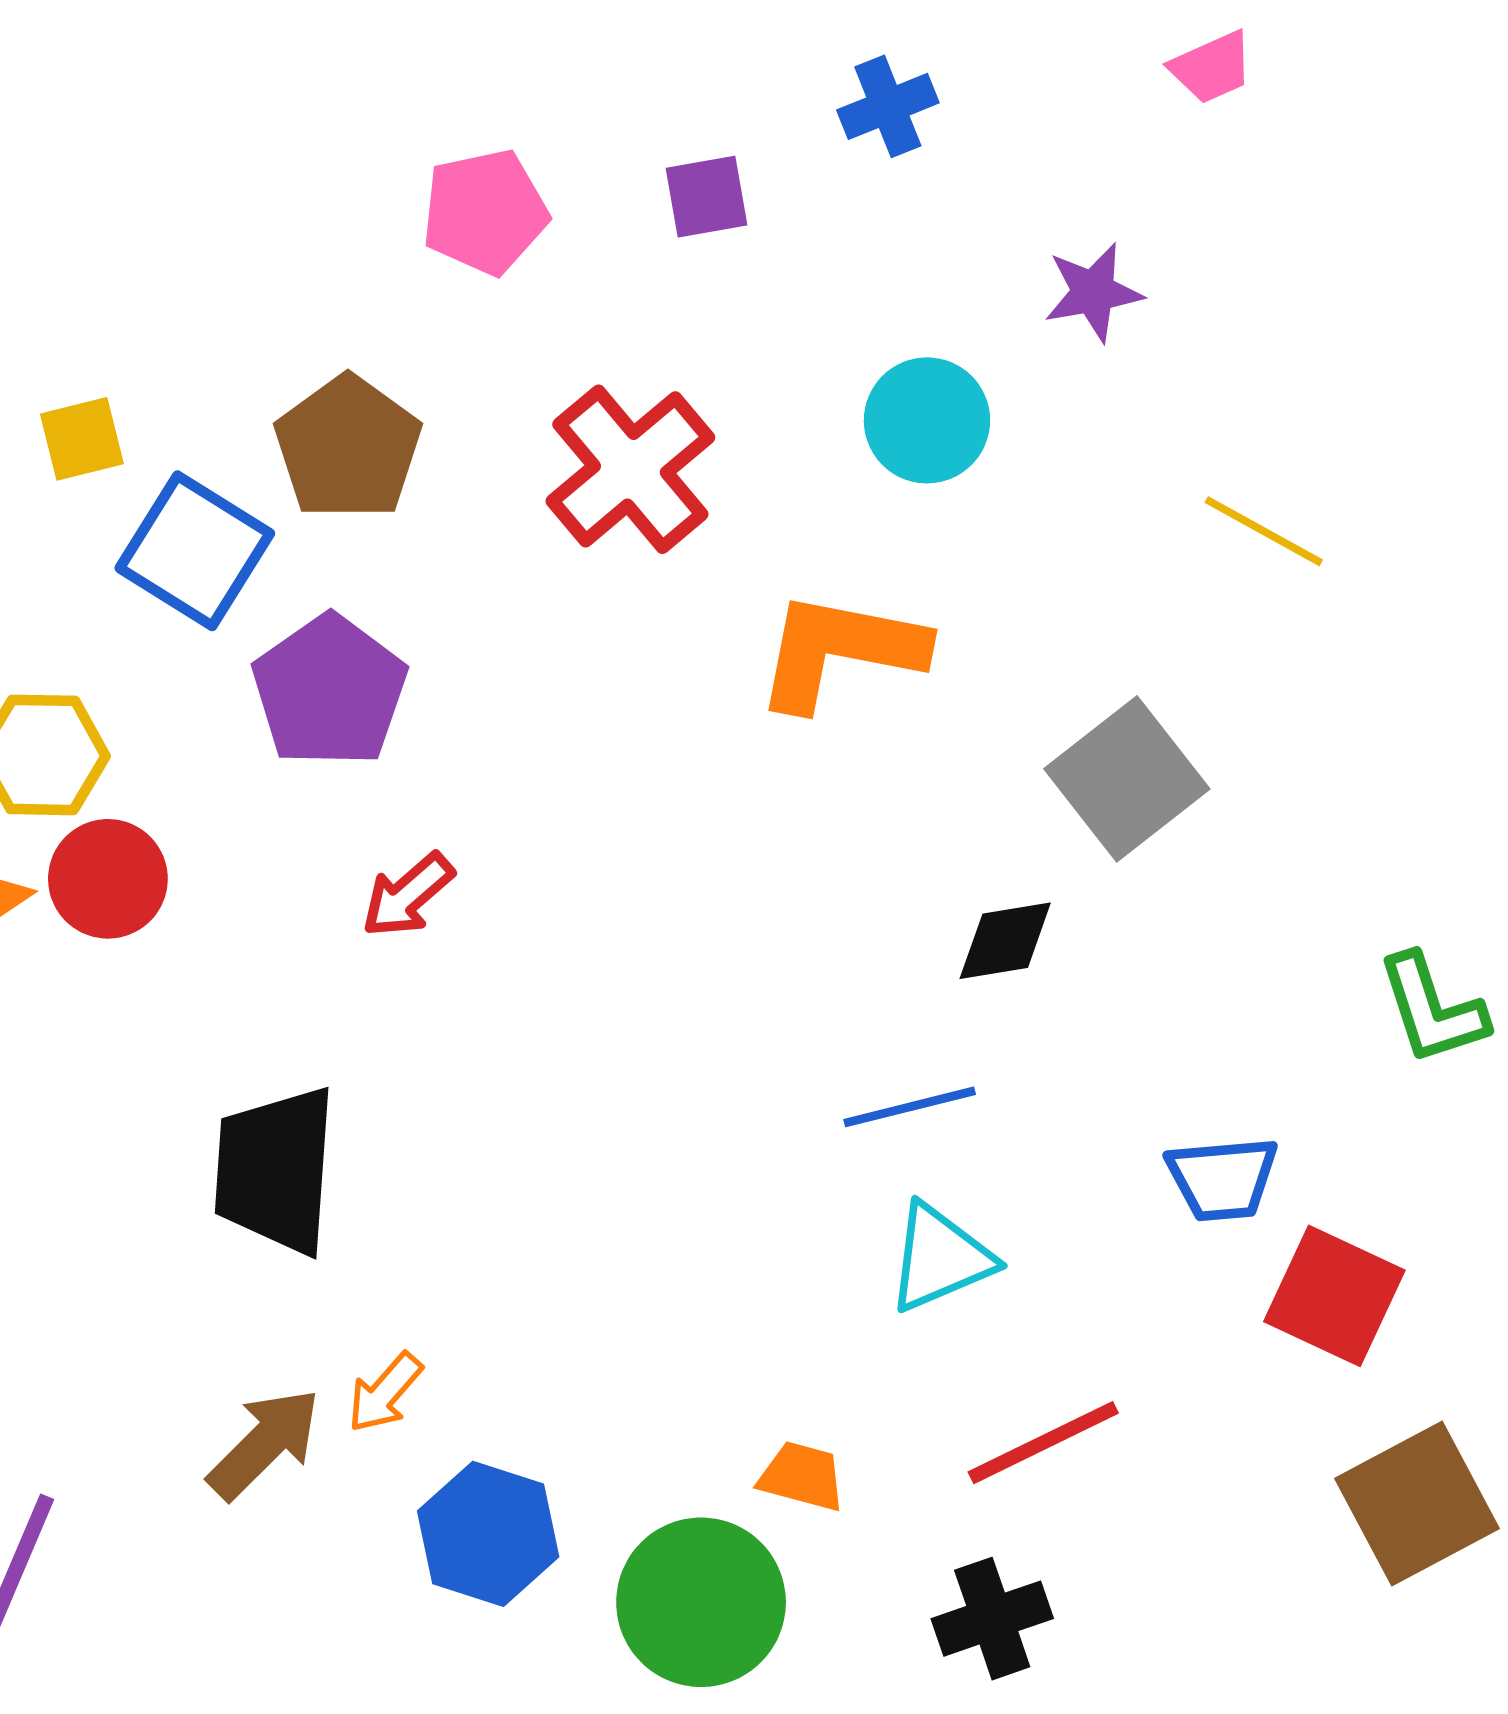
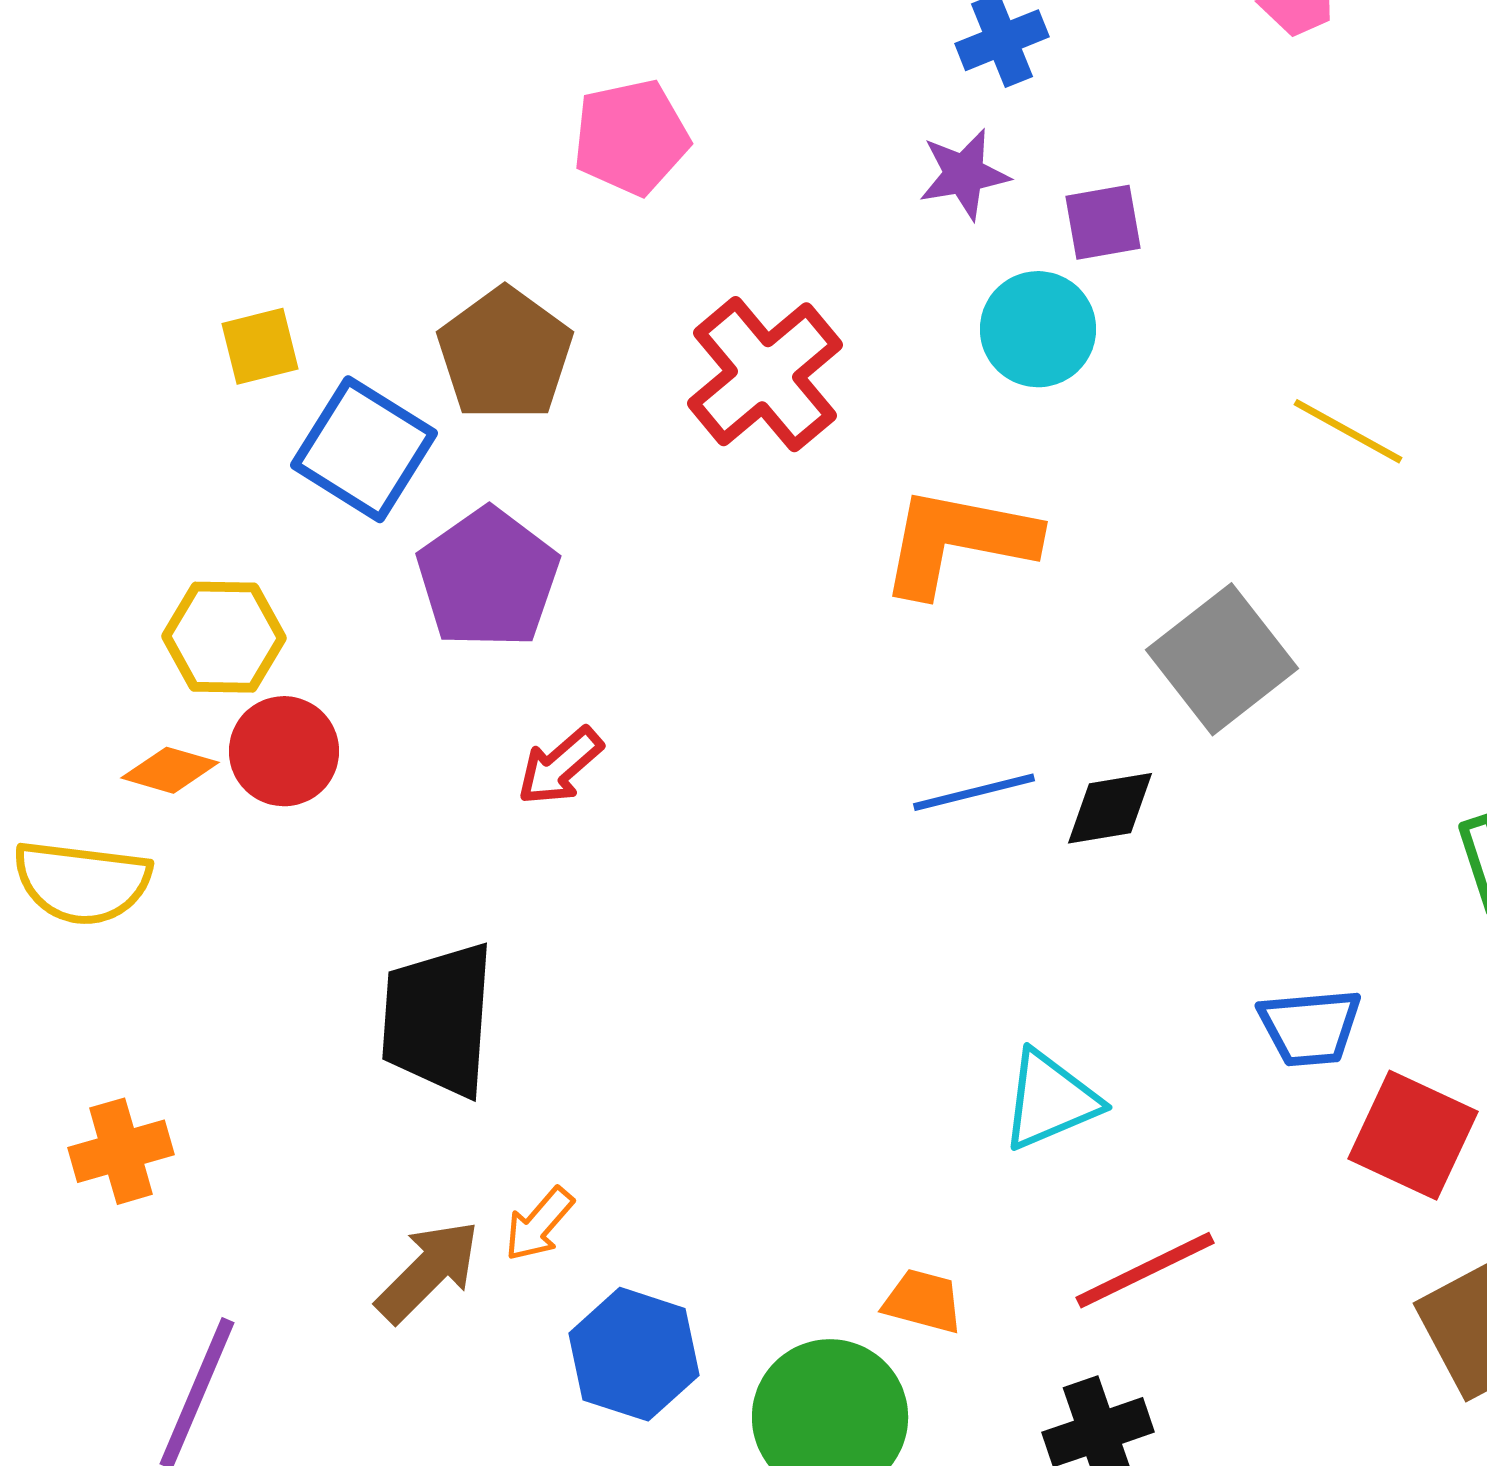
purple square: (706, 197) -> (1103, 222), moved
purple star: (1093, 292) -> (964, 174), moved
blue line: (910, 1107) -> (974, 792), moved

